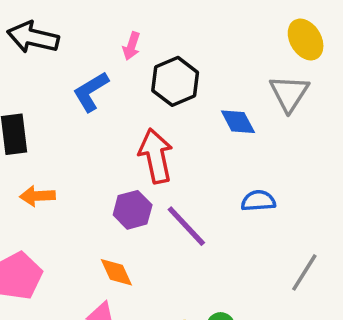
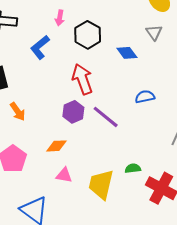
gray triangle: (289, 93) -> (154, 32), size x0.7
orange arrow: (37, 196) -> (18, 112), turned -114
orange diamond: (116, 272) -> (56, 146), moved, turned -60

